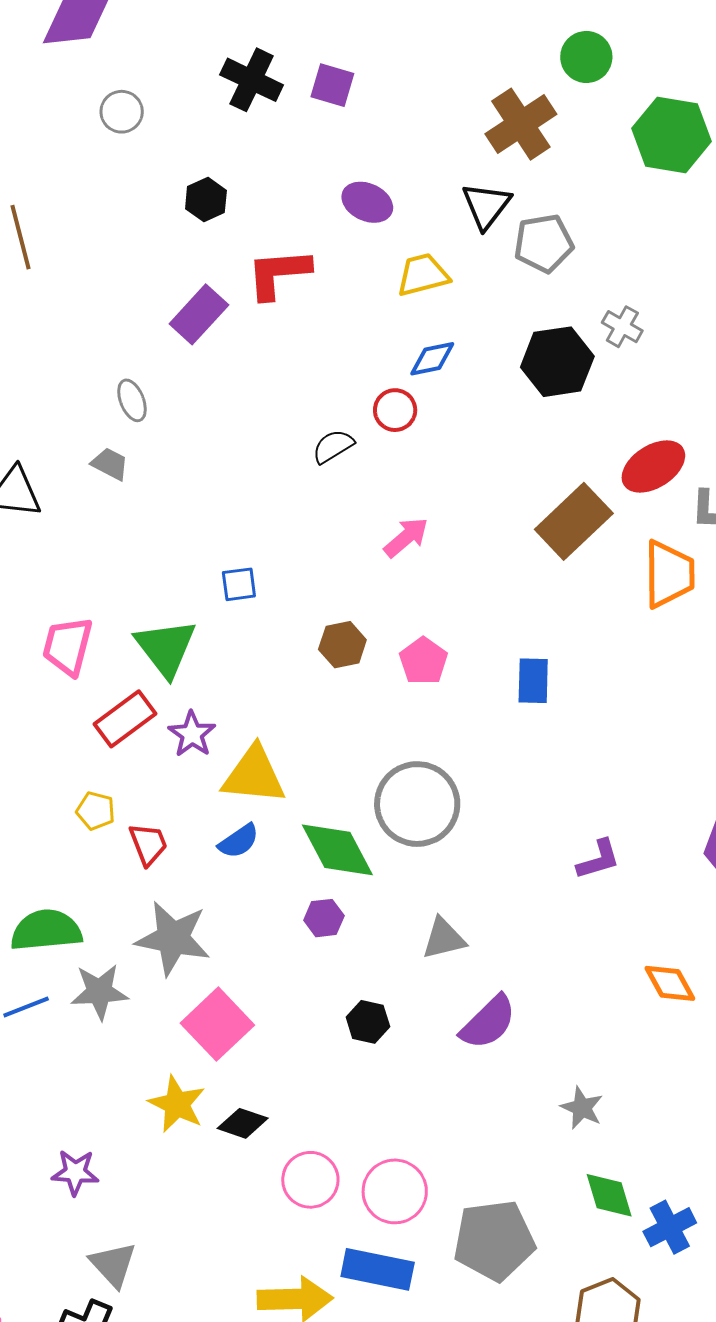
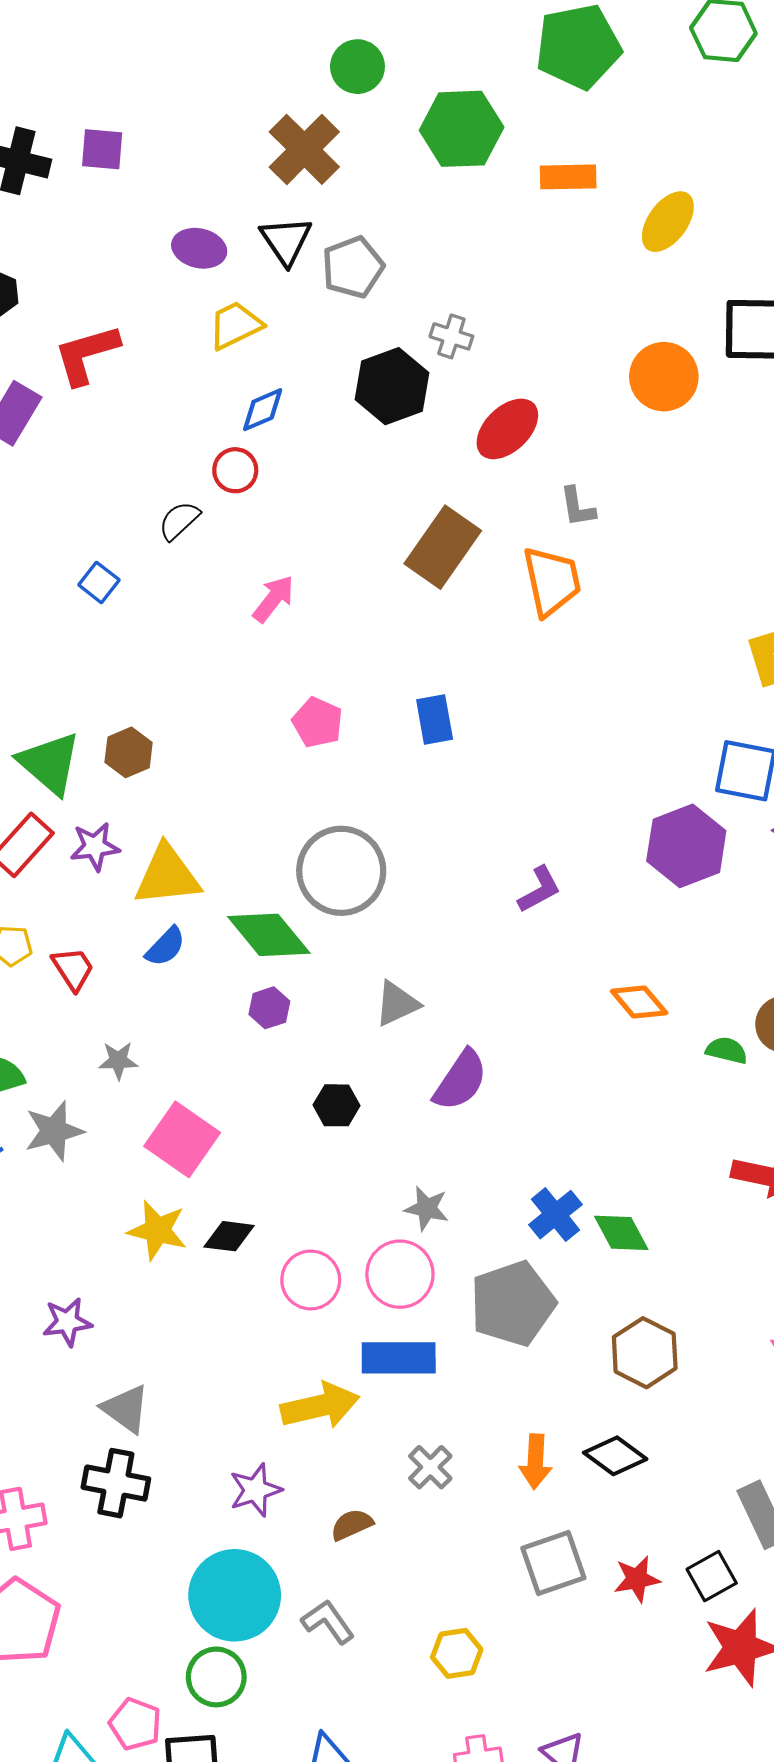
purple ellipse: (367, 202) -> (199, 248), moved
red ellipse: (653, 467) -> (507, 429), moved
blue square: (239, 584) -> (99, 582), moved, turned -33
brown hexagon: (342, 645) -> (129, 752), moved
purple star: (192, 734) -> (95, 846), turned -30
gray star: (173, 938) -> (118, 1061), size x0.5
gray star: (582, 1108) -> (427, 1208), moved
blue cross: (670, 1227) -> (556, 1215), moved

